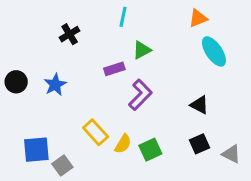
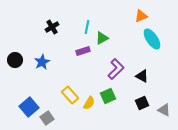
cyan line: (123, 17) -> (87, 27), moved
purple L-shape: (140, 95) -> (116, 69), moved
blue square: (36, 150) -> (29, 107), turned -36
green square: (150, 150) -> (108, 96), moved

